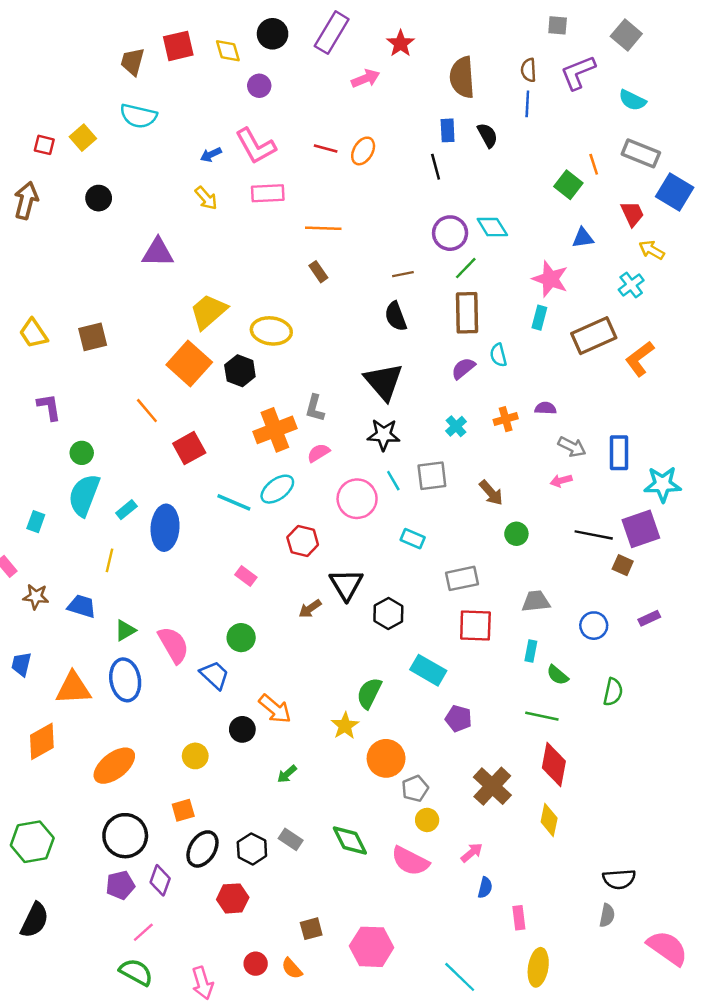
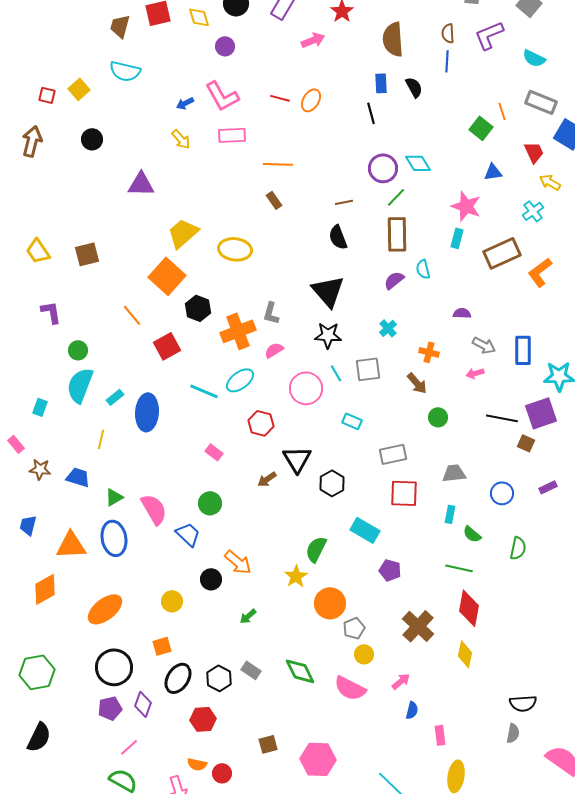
black hexagon: (240, 371) -> (198, 308), moved
orange cross: (506, 419) -> (429, 352), moved, turned 30
orange semicircle: (292, 968) -> (197, 764), moved, turned -36

